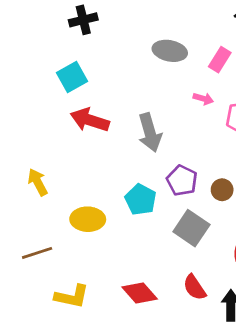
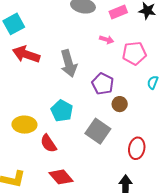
pink rectangle: (220, 60) -> (118, 12), turned 36
purple pentagon: (182, 180) -> (103, 84), moved
red semicircle: (194, 287) -> (48, 143), moved

